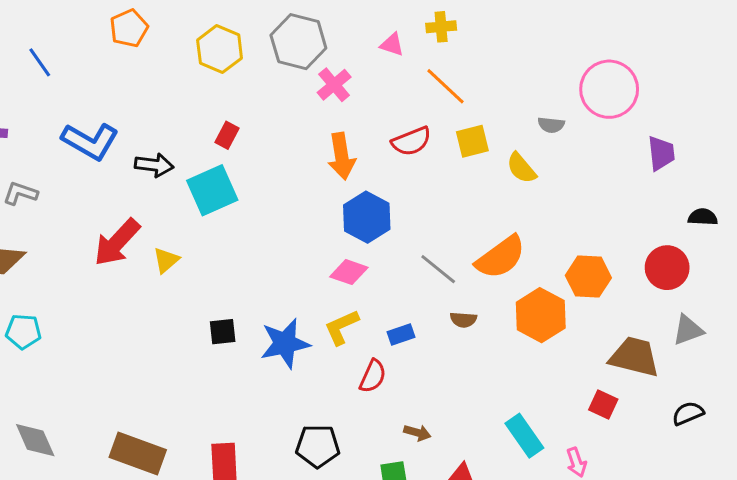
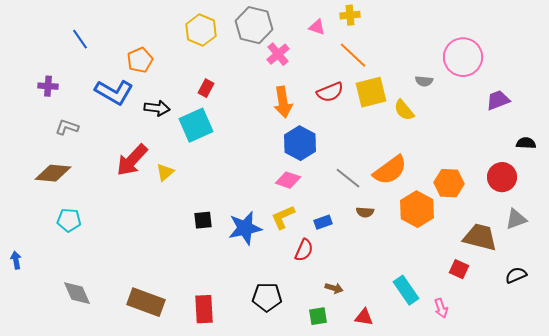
orange pentagon: (129, 28) -> (140, 60), moved
yellow square: (472, 141) -> (371, 92), size x1.4
purple trapezoid: (661, 153) -> (498, 100), turned -105

